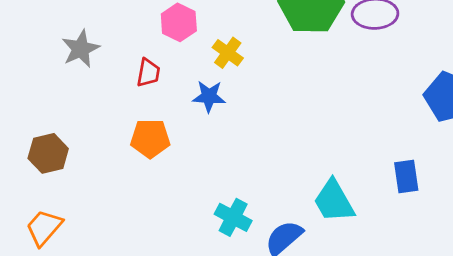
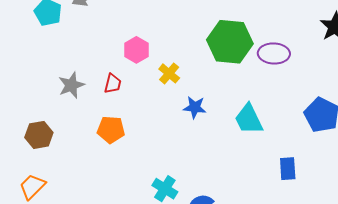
gray star: (81, 49) -> (71, 85), moved
blue star: (209, 96) -> (195, 107), moved
cyan trapezoid: (334, 201) -> (249, 119), moved

